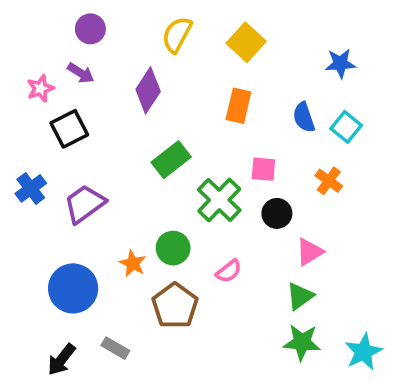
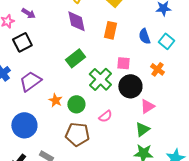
purple diamond: (148, 90) -> (76, 21), moved, turned -45
black circle: (277, 213) -> (130, 86), size x1.5
orange star: (133, 263) -> (55, 100), moved
brown pentagon: (175, 306) -> (77, 134), turned -30

